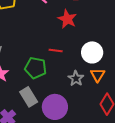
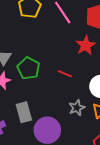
green pentagon: (35, 68) -> (28, 68), moved

